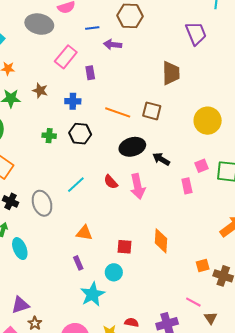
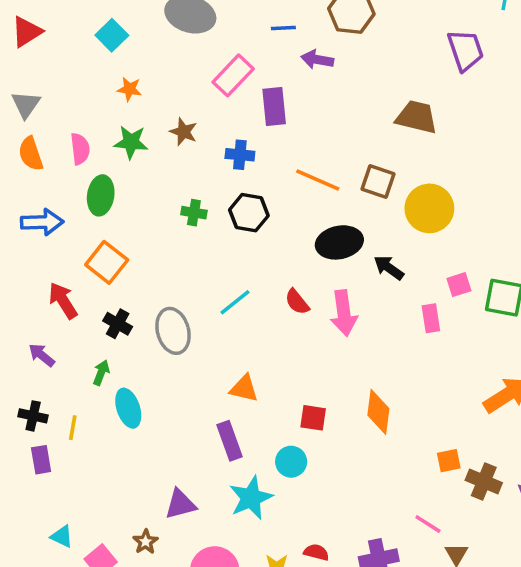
purple rectangle: (90, 73) -> (274, 107), size x1.5
brown trapezoid: (171, 73) -> (417, 117), turned -80
yellow circle: (208, 121) -> (429, 208), moved
purple rectangle: (78, 263) -> (230, 441), size x1.5
purple triangle: (20, 305) -> (180, 504), moved

